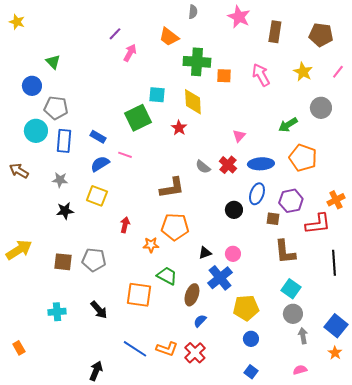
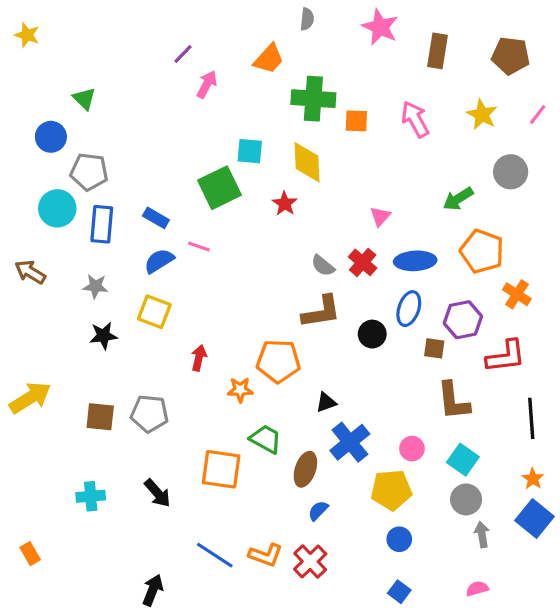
orange trapezoid: (169, 37) -> (269, 59), turned -85
brown L-shape: (172, 188) -> (321, 312), moved
orange cross: (336, 200) -> (517, 294), moved, turned -30
pink circle: (233, 254) -> (412, 449), moved
orange star: (335, 353) -> (533, 479), moved

